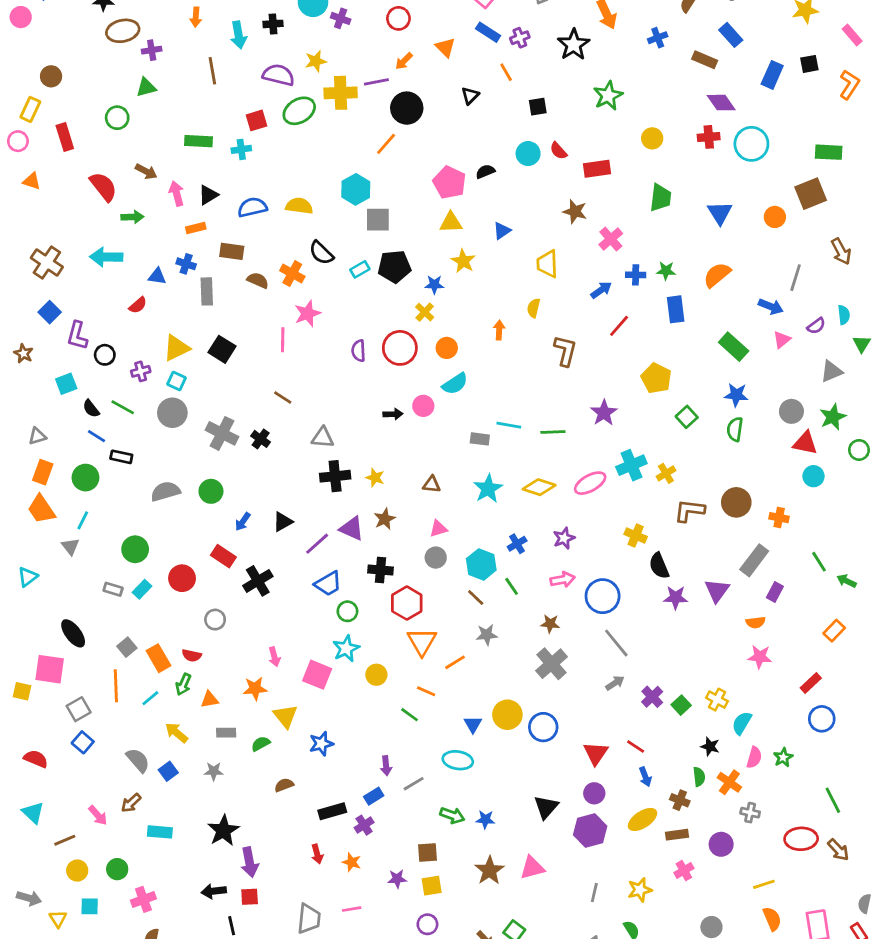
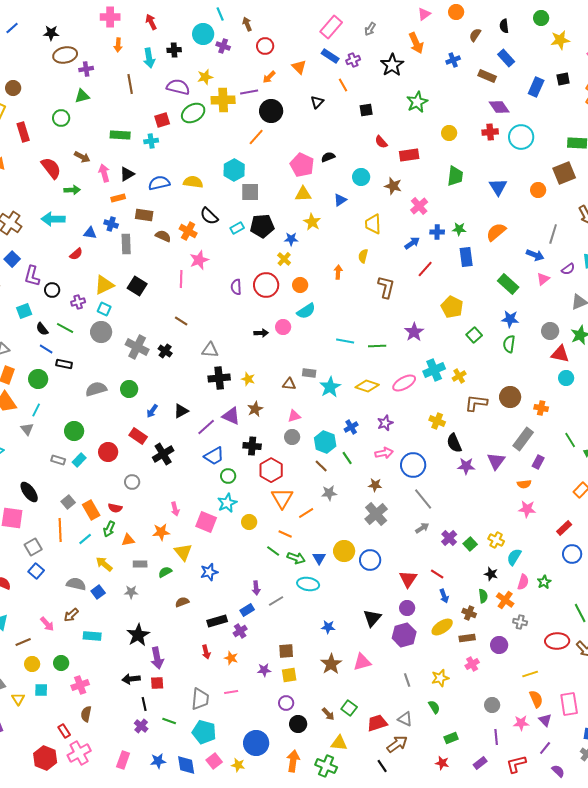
cyan circle: (528, 154) -> (361, 177), moved
gray rectangle: (480, 439) -> (309, 373), moved
gray semicircle: (138, 760) -> (76, 584), turned -36
green arrow: (452, 815) -> (296, 558), moved
gray line: (594, 893) -> (407, 680), turned -32

